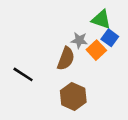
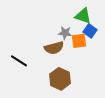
orange square: (96, 50) -> (79, 41), turned 35
brown semicircle: (66, 59) -> (54, 48), turned 54

